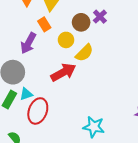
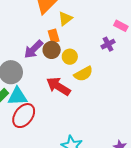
brown circle: (81, 22) -> (52, 50), moved
red arrow: (63, 72) -> (58, 86), turned -135
cyan triangle: (26, 94) -> (17, 96), size x1.5

